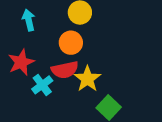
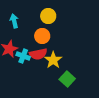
cyan cross: (42, 85) -> (23, 56), moved, turned -32

